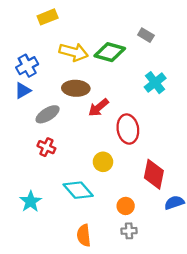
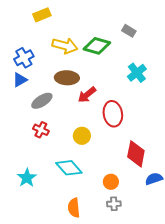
yellow circle: (103, 162) -> (82, 136), moved

